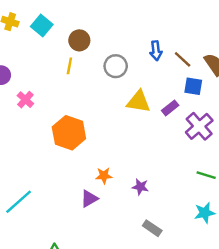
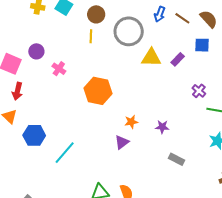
blue arrow: (156, 51) -> (160, 14), turned 35
gray circle: (116, 66) -> (129, 31), size x1.5
blue square: (193, 86) -> (202, 45), moved
purple cross: (199, 126) -> (199, 91), moved, size x0.6

